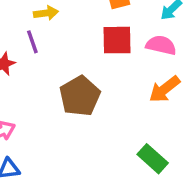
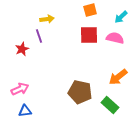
orange arrow: (164, 89) -> (118, 77), moved
brown pentagon: (80, 96) -> (80, 92), moved, turned -30

